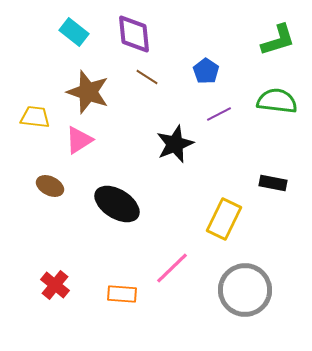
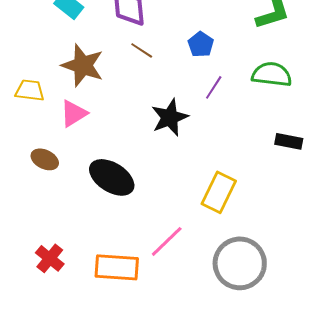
purple line: (219, 114) -> (214, 87), turned -30
black rectangle: (273, 183) -> (289, 141), moved
orange rectangle: (122, 294) -> (117, 267), size x1.5

